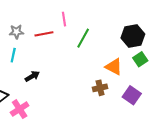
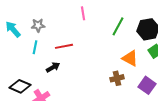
red line: (44, 34) -> (64, 46), moved
green line: (83, 38) -> (118, 26), moved

